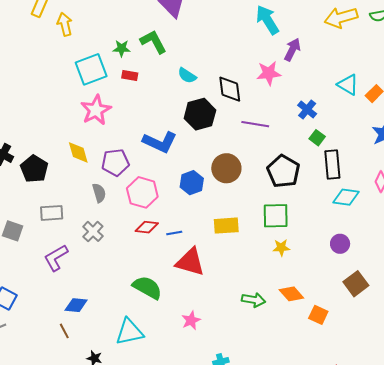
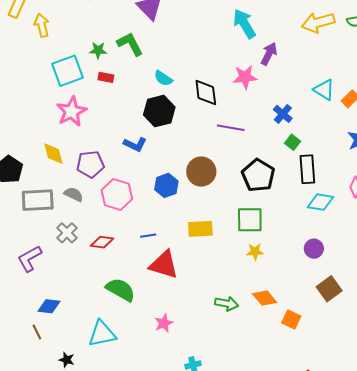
black hexagon: (200, 114) -> (159, 111), moved
blue L-shape: (160, 142) -> (135, 144), size x0.7
gray semicircle: (99, 193) -> (74, 194), turned -48
gray rectangle: (52, 213) -> (38, 200), moved, size x1.4
red diamond: (147, 227) -> (102, 242), moved

